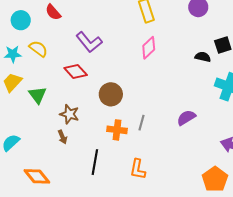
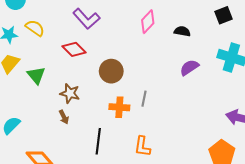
black semicircle: (203, 57) -> (182, 31), moved
purple semicircle: (186, 118) -> (189, 68), moved

